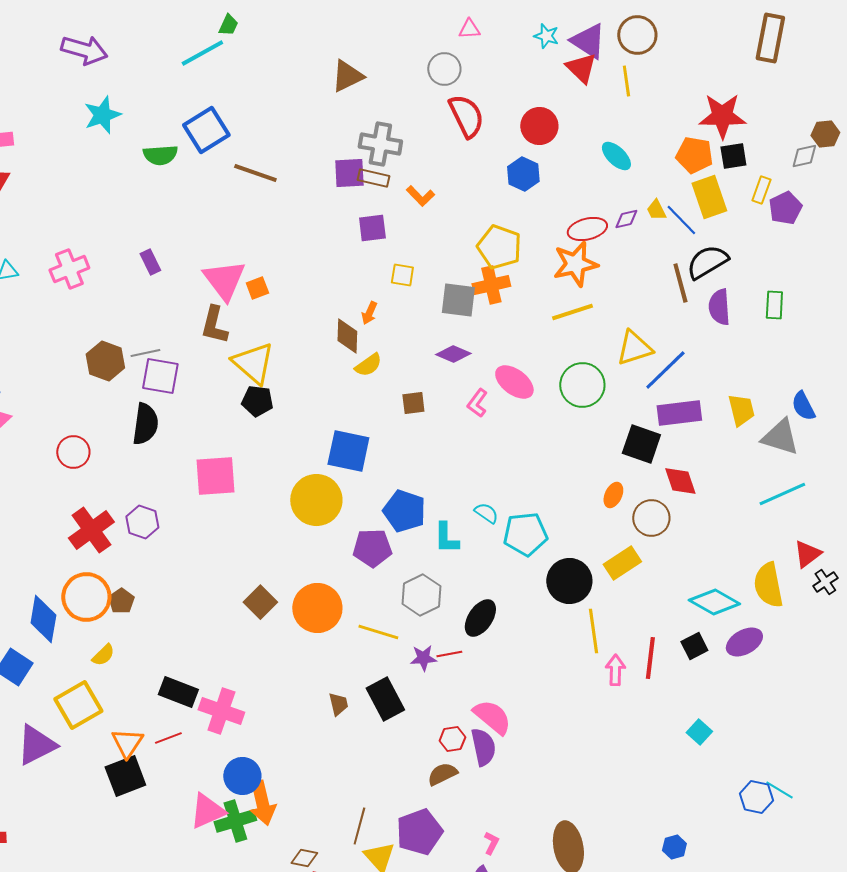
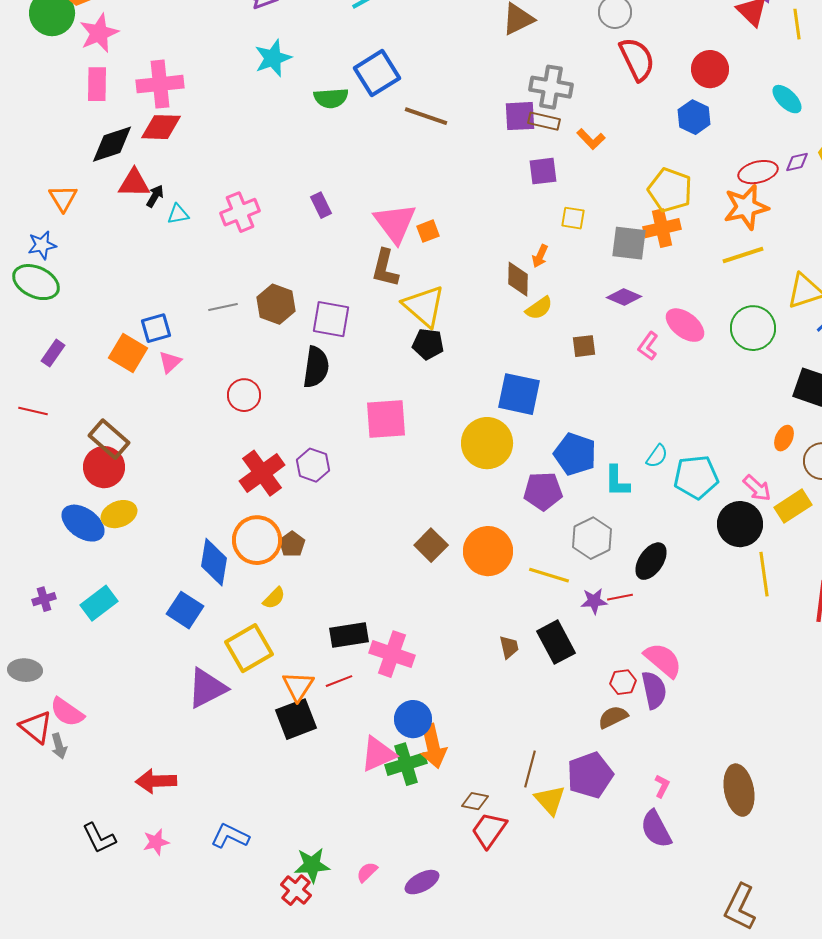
gray line: (145, 353) -> (223, 307), moved
cyan semicircle: (486, 513) -> (657, 456), turned 90
pink arrow: (615, 670) -> (757, 488), moved, turned 132
black rectangle: (178, 692) -> (349, 635), turned -30

